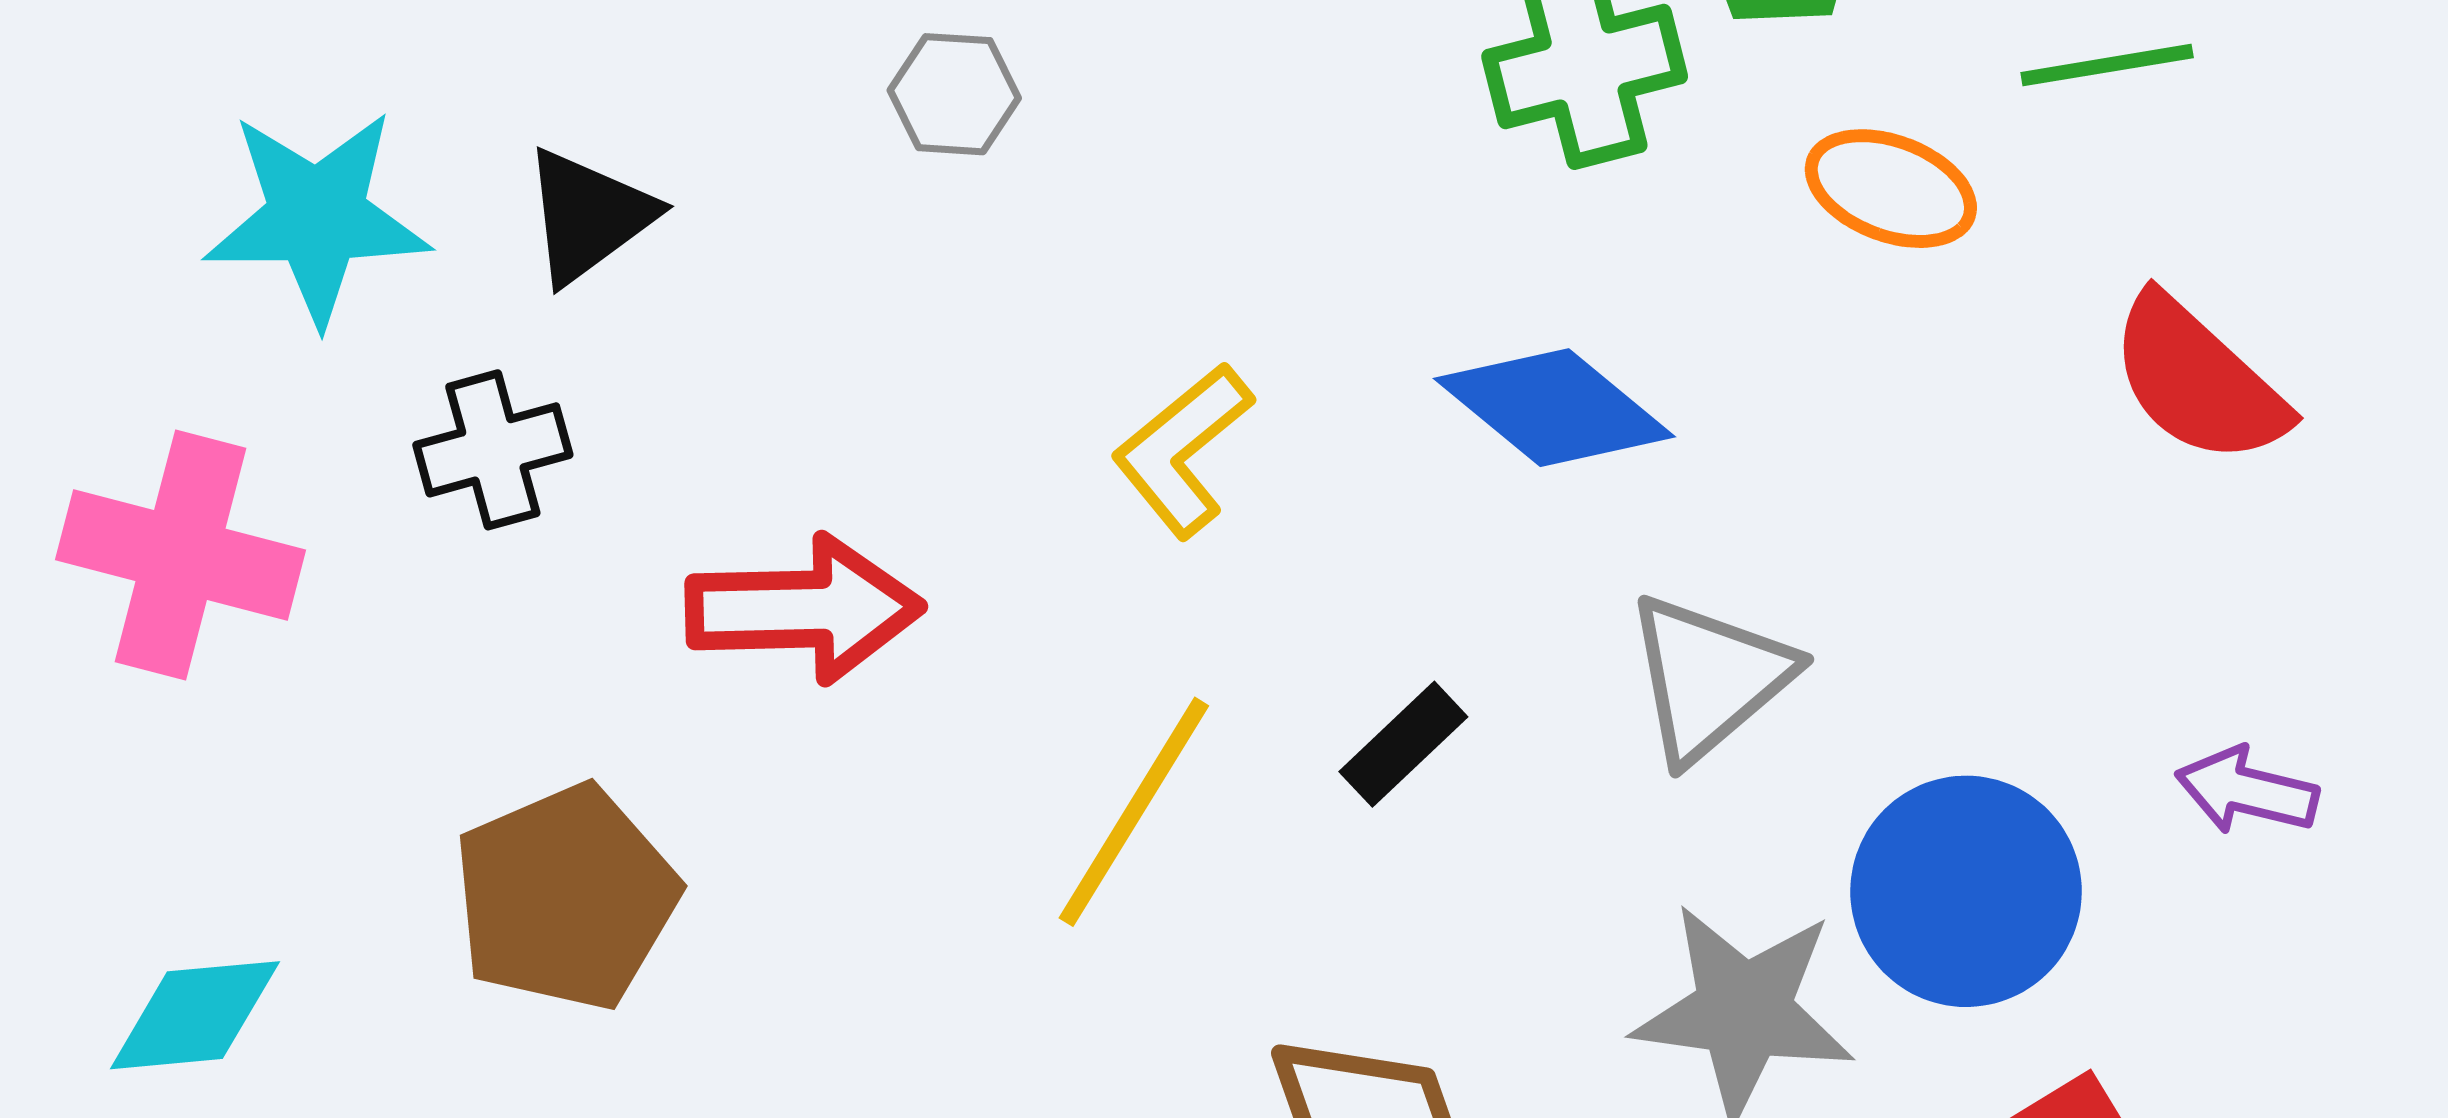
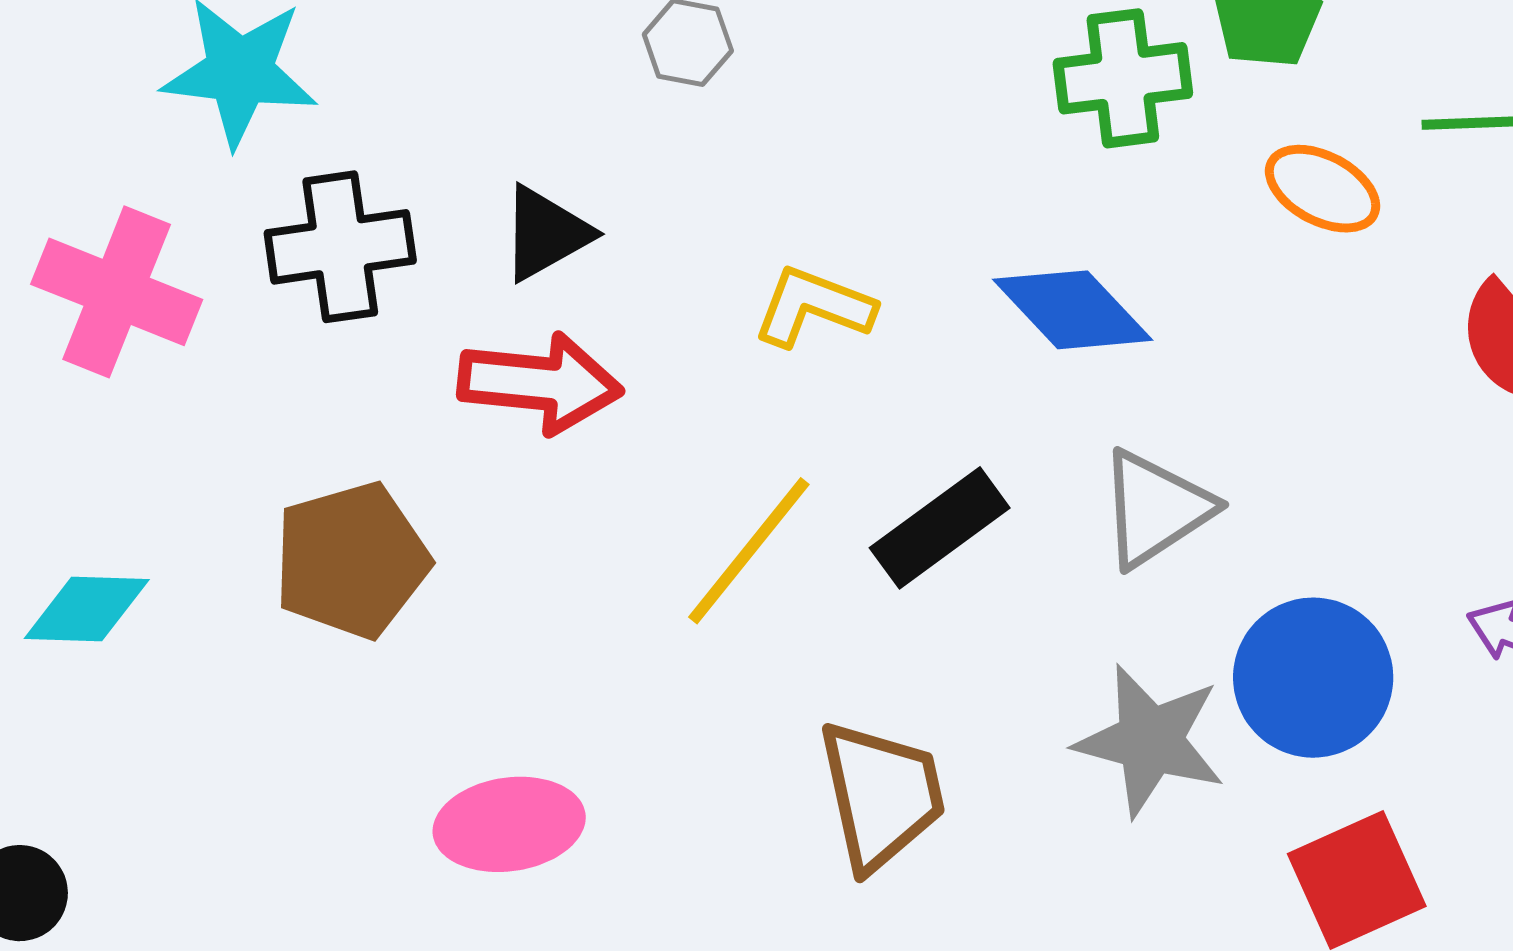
black triangle: (588, 216) -> (546, 233), moved
black cross: (493, 450) -> (340, 247), size x1.4
yellow L-shape: (1182, 450) -> (814, 307), turned 53
black rectangle: (1403, 744) -> (940, 528), size x1.5

